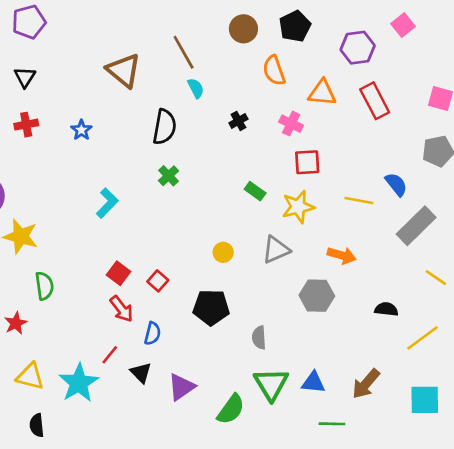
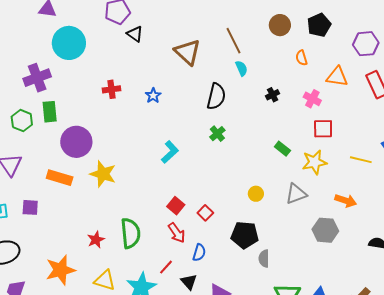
orange semicircle: (274, 70) -> (301, 58), size x0.7
black triangle: (25, 77) -> (135, 34), moved, turned -30
green semicircle: (44, 286) -> (130, 233), moved, size x1.4
gray semicircle: (259, 338) -> (264, 259), moved

